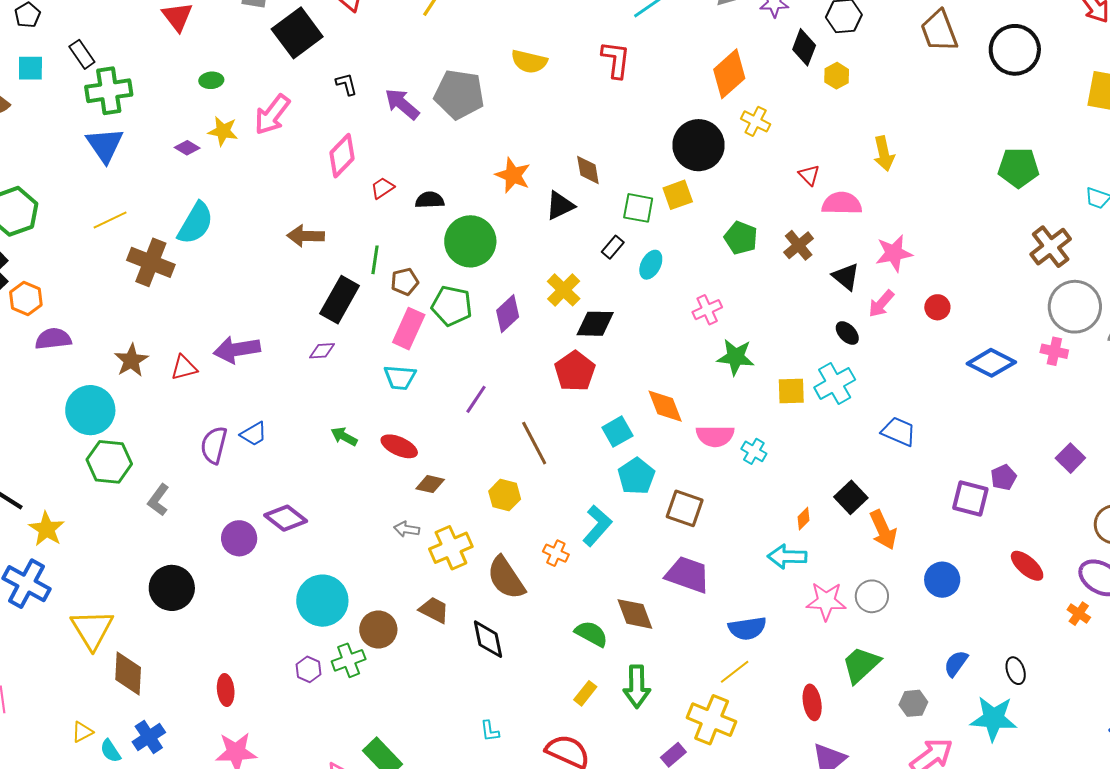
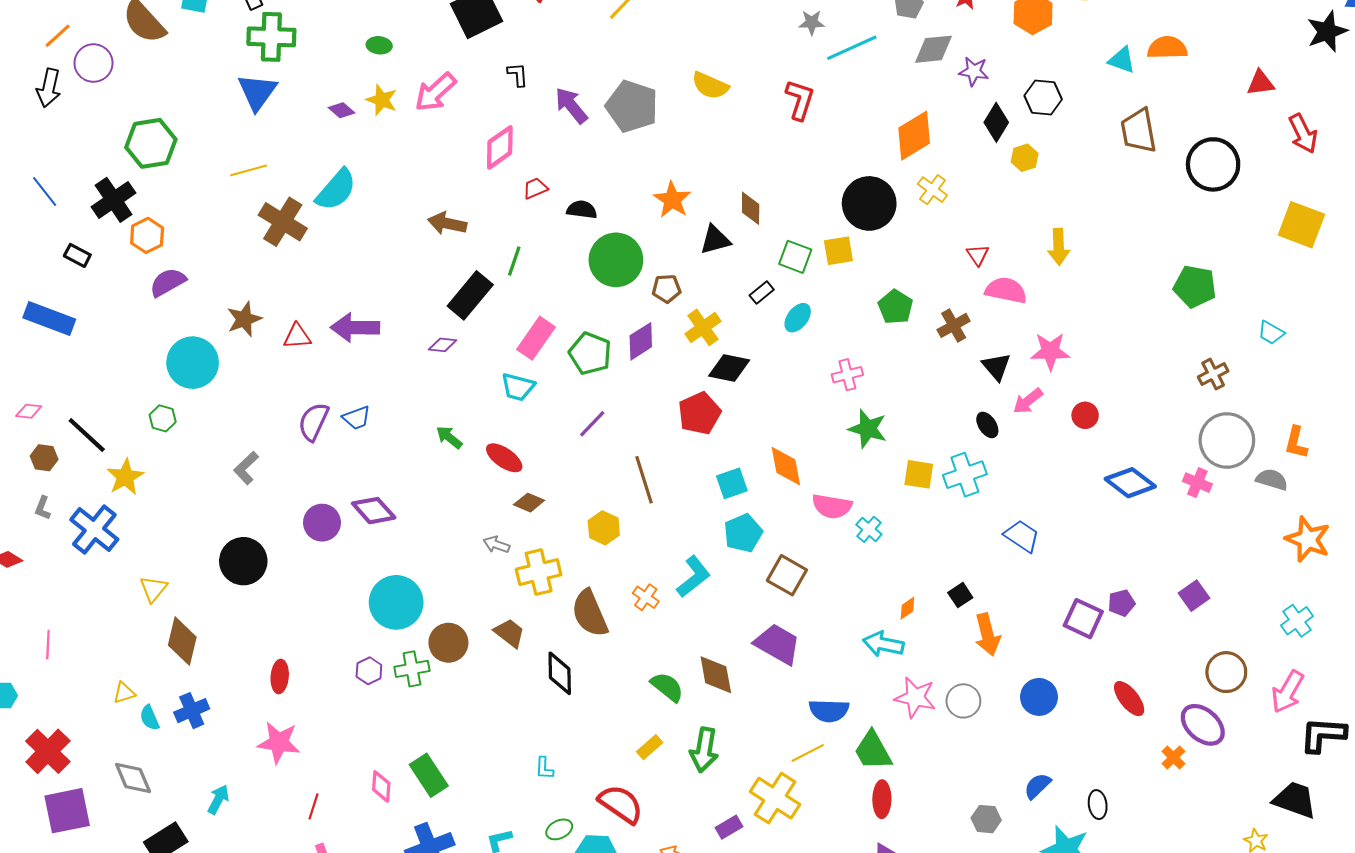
brown cross: (1051, 247) -> (1213, 374), size x0.7
brown pentagon: (405, 282) -> (666, 289), moved
green pentagon: (452, 306) -> (590, 353), moved
purple semicircle: (53, 339) -> (168, 282), turned -33
green hexagon: (109, 462) -> (163, 418), moved, size x0.6
black square: (851, 497) -> (960, 595), size x0.7
yellow triangle: (92, 629) -> (153, 589), size x0.6
green trapezoid: (861, 665) -> (873, 751), moved, turned -87

